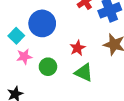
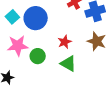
cyan square: (16, 36) -> (12, 17), moved
pink star: (24, 57) -> (18, 46), size x1.5

